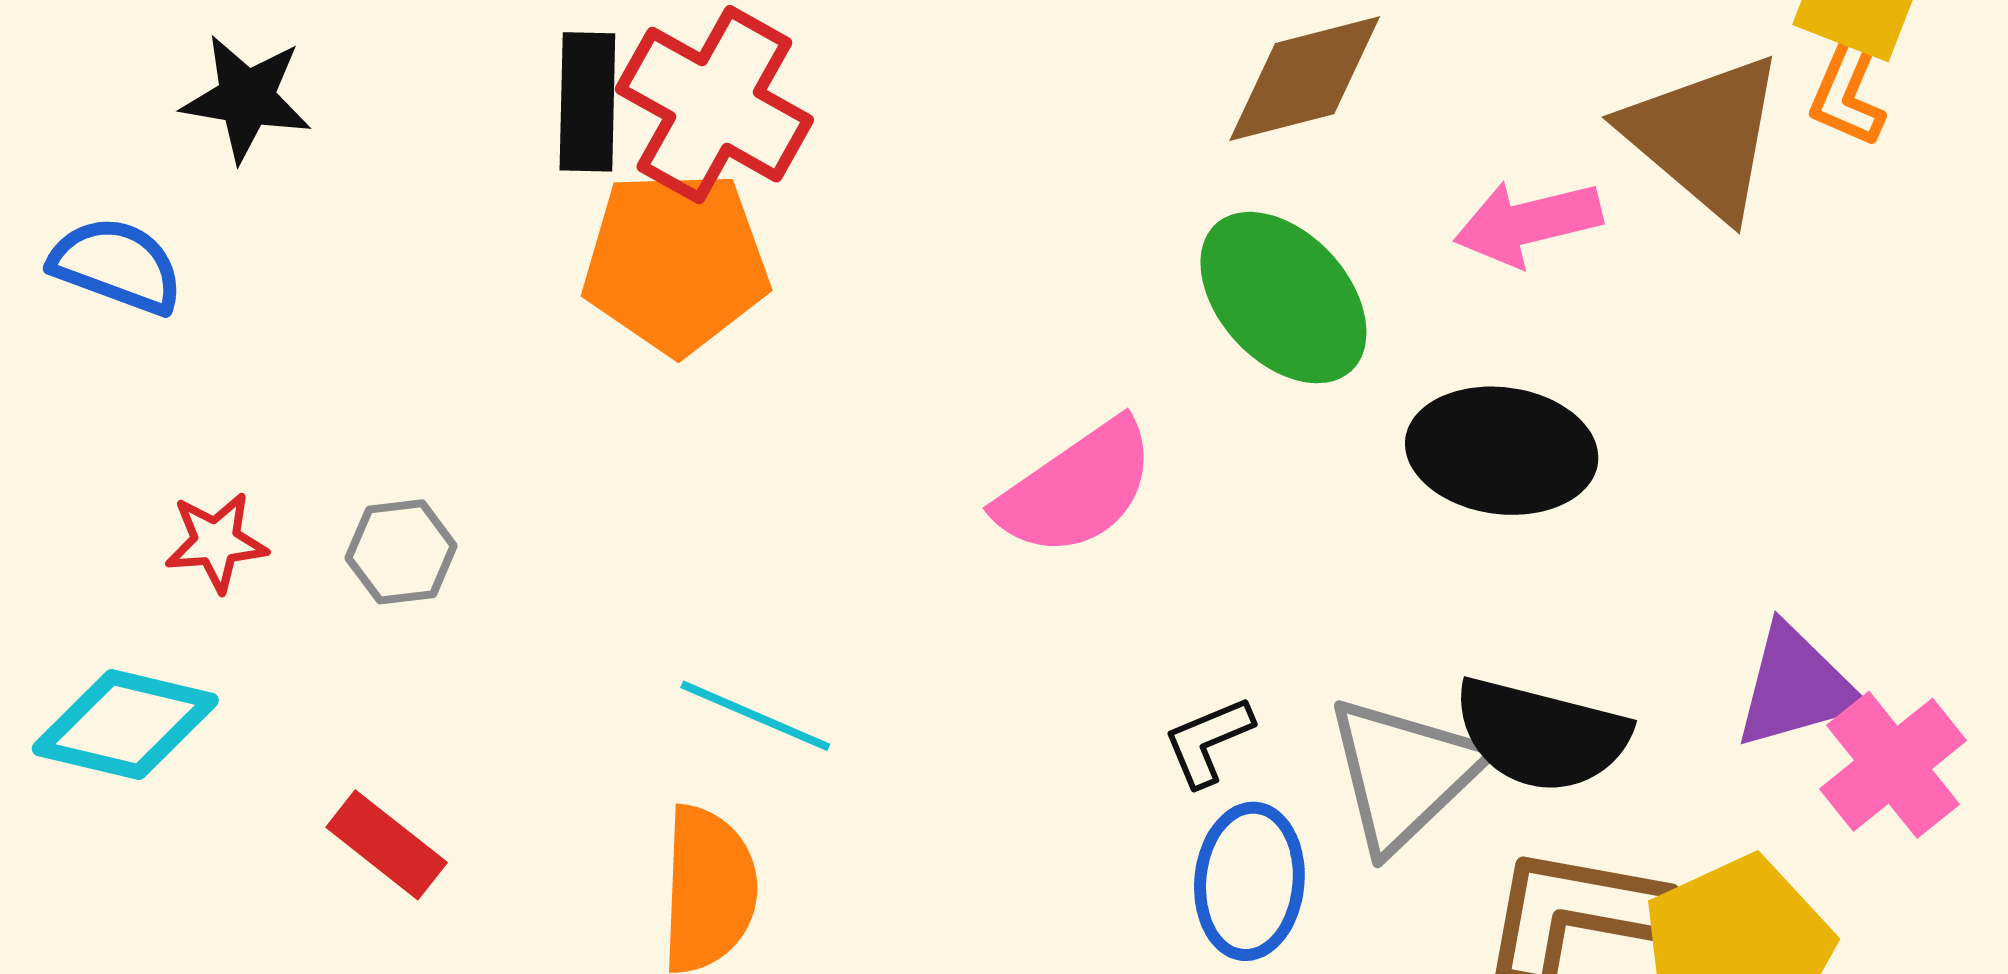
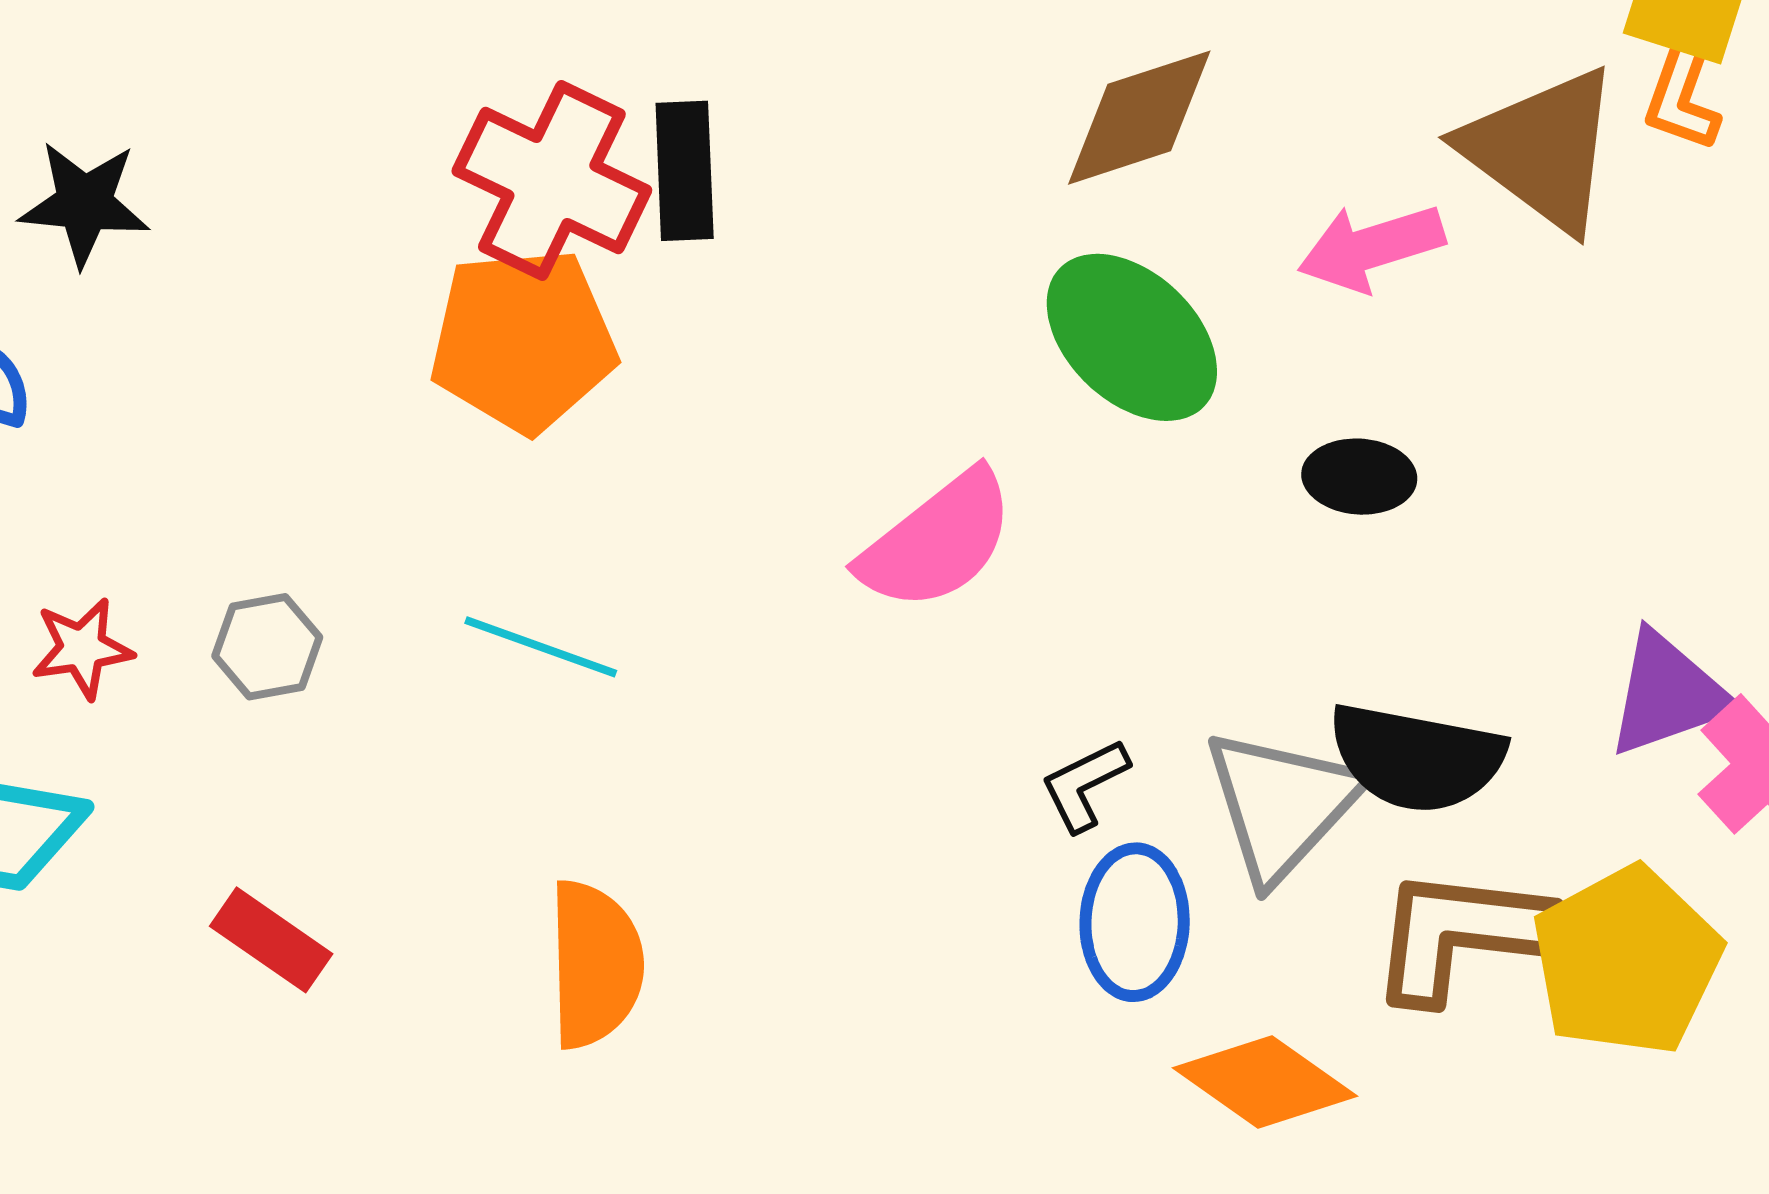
black rectangle: (587, 102) -> (685, 171), moved
black ellipse: (1502, 451) -> (1359, 477), size x0.6
cyan line: (755, 716) -> (541, 647), moved

